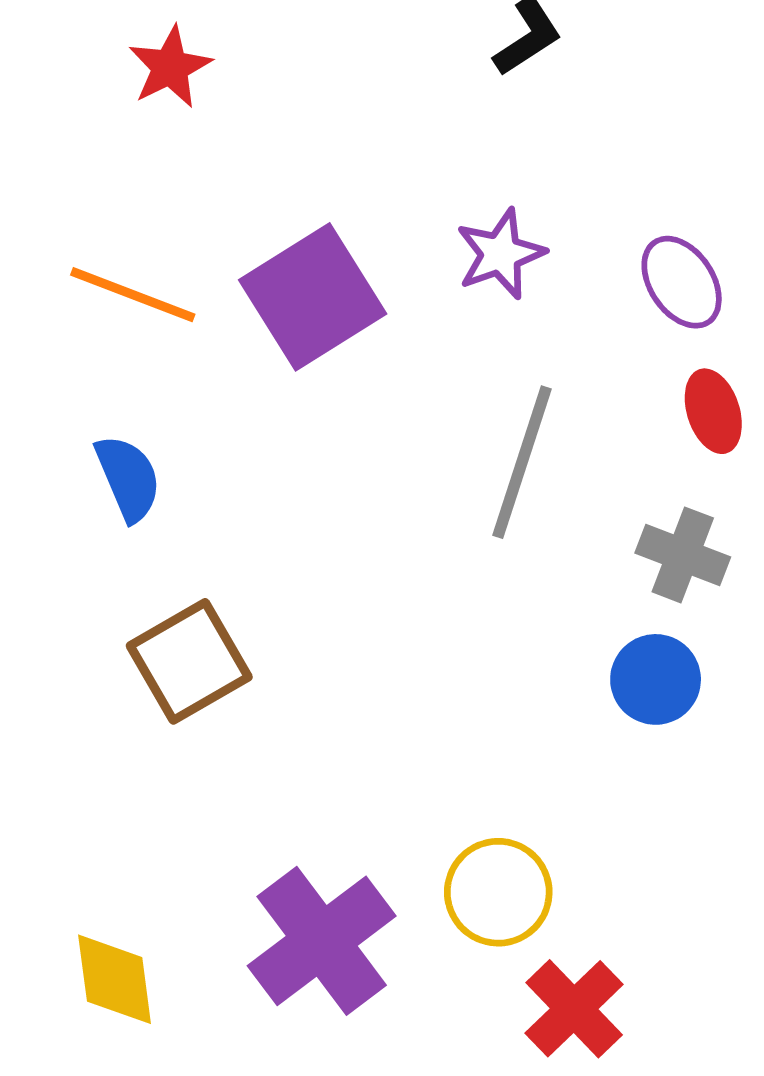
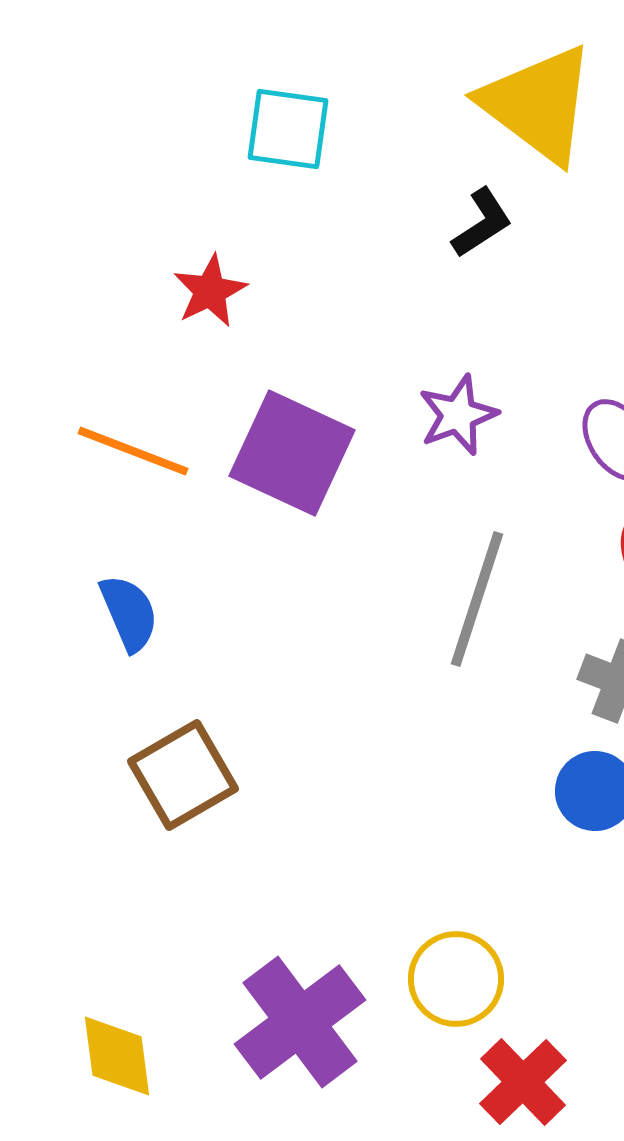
red star: (170, 67) -> (210, 291), moved
purple square: (313, 297) -> (292, 453), turned -33

